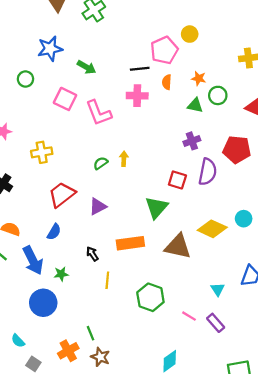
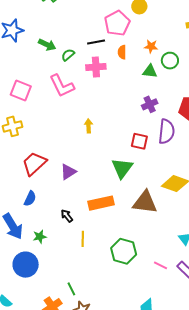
pink square: (65, 99) -> (21, 90), moved
green semicircle: (101, 163) -> (68, 55), moved

